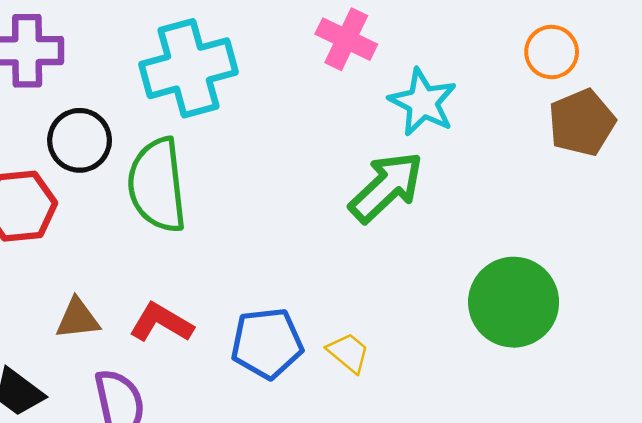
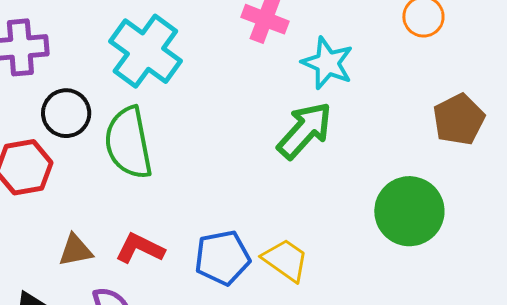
cyan cross: (188, 68) -> (145, 51), turned -34
brown pentagon: (582, 123) -> (459, 119), moved
yellow trapezoid: (348, 353) -> (285, 260), size x1.4

